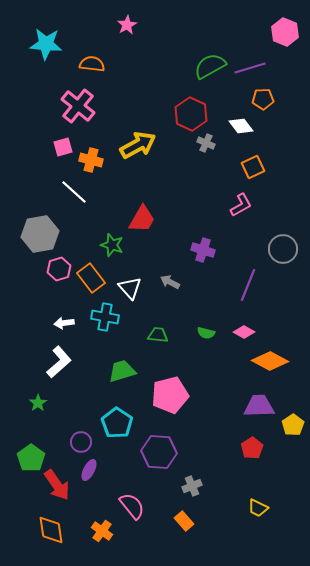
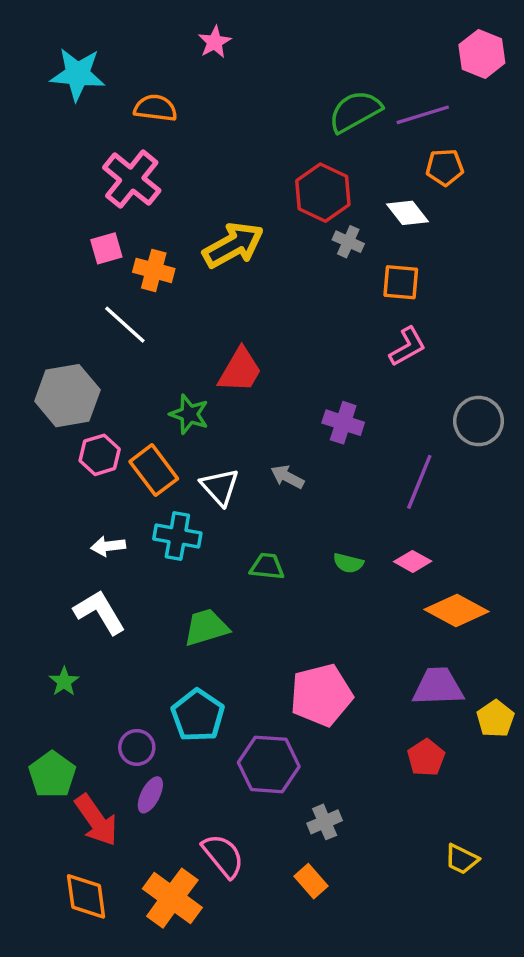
orange square: (253, 167) -> (401, 282), moved, turned 30
white L-shape: (59, 362) -> (100, 612), turned -80
pink pentagon: (170, 395) -> (321, 695), moved
yellow trapezoid: (258, 508) -> (462, 859), moved
orange cross: (102, 531) -> (172, 898), size x1.6

